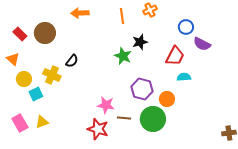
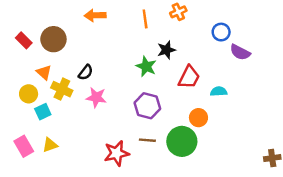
red trapezoid: (175, 56) -> (189, 77), moved
orange triangle: (13, 59) -> (44, 72), moved
purple hexagon: (142, 89) -> (147, 106), moved
pink star: (106, 105) -> (96, 97), moved
red star: (98, 129) -> (116, 153), turned -30

